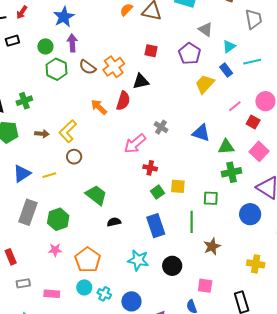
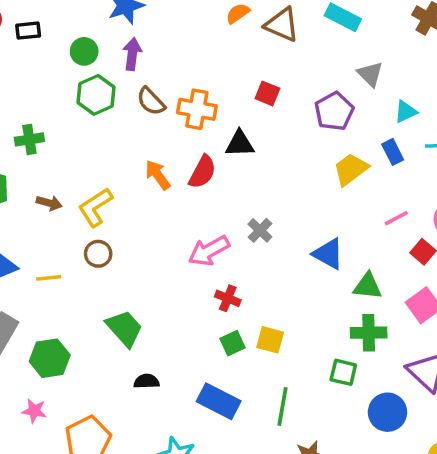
orange cross: (114, 67) -> (197, 109), turned 35
green square: (211, 198) -> (343, 372), moved
blue rectangle: (156, 226) -> (219, 401), turned -55

